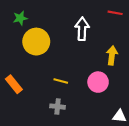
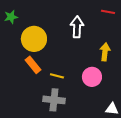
green star: (20, 18) -> (11, 17), moved
orange rectangle: (14, 84) -> (33, 65), moved
gray cross: (58, 107) -> (54, 100), size x1.5

